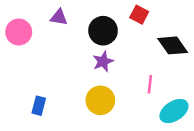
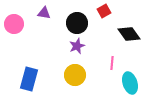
red square: (139, 15) -> (104, 11), turned 32
blue rectangle: (39, 106) -> (29, 79), size x1.6
cyan ellipse: (174, 111) -> (130, 83), turned -75

